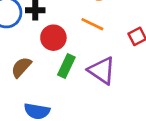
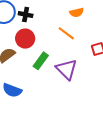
red circle: (53, 38) -> (25, 39), moved

